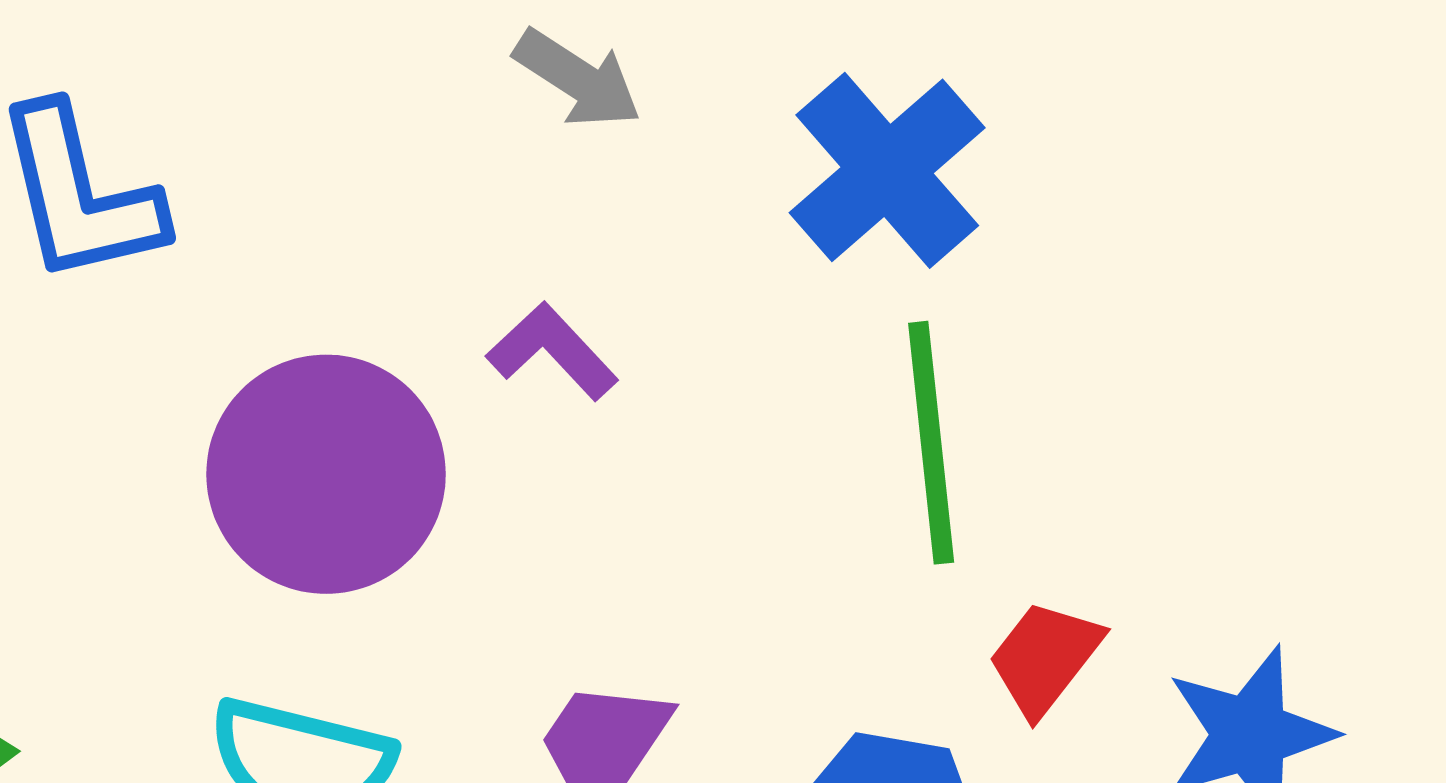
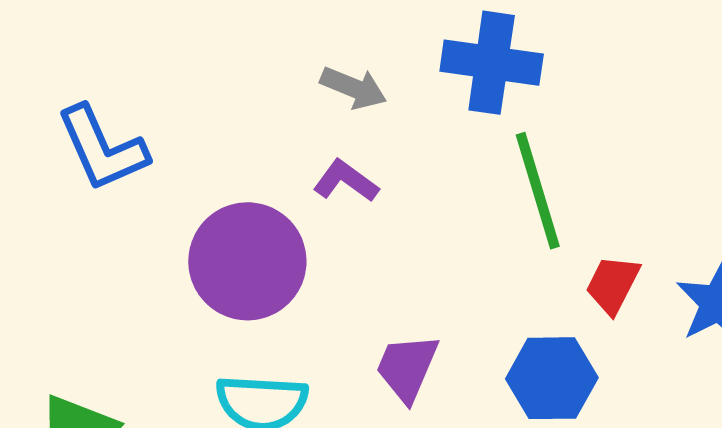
gray arrow: (578, 79) -> (353, 88), moved
blue cross: (887, 170) -> (492, 63), turned -30

